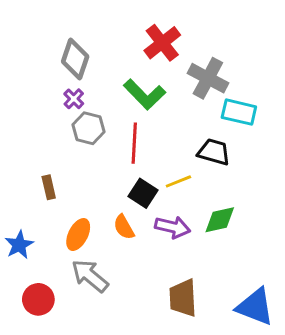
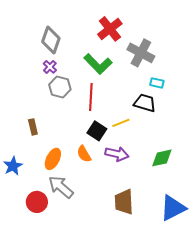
cyan rectangle: (239, 112) -> (157, 83), moved, size x0.6
green diamond: (220, 220) -> (162, 158), moved
red circle: (38, 299) -> (37, 202), moved
blue triangle: (255, 307) -> (173, 208), turned -48

